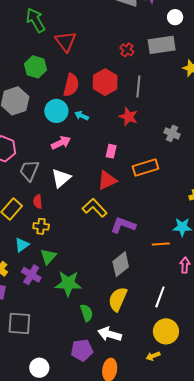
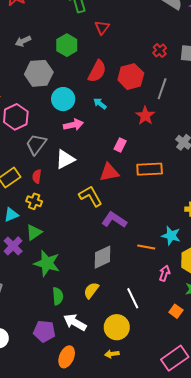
red triangle: (66, 41) -> (102, 28), size x0.7
cyan circle: (56, 111) -> (63, 99), moved
white line: (160, 297) -> (133, 298), turned -60
yellow semicircle: (118, 299) -> (91, 290), size x0.7
yellow circle: (166, 331) -> (117, 327), moved

